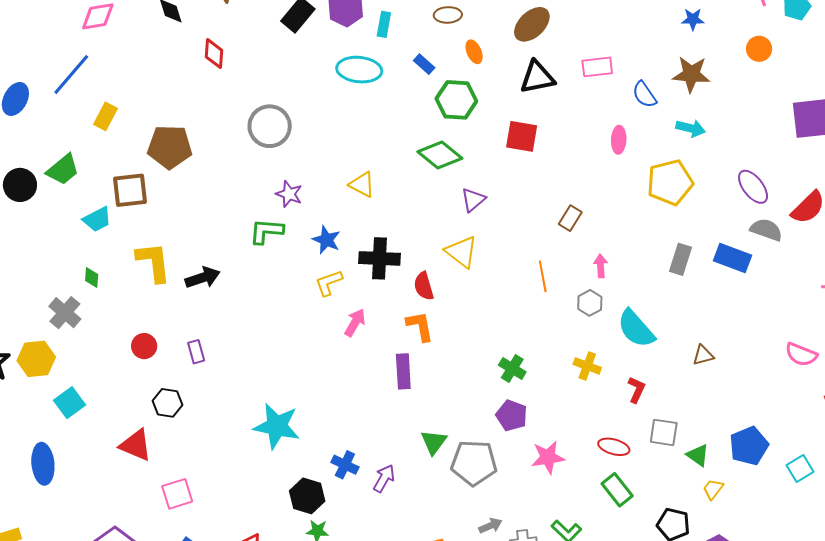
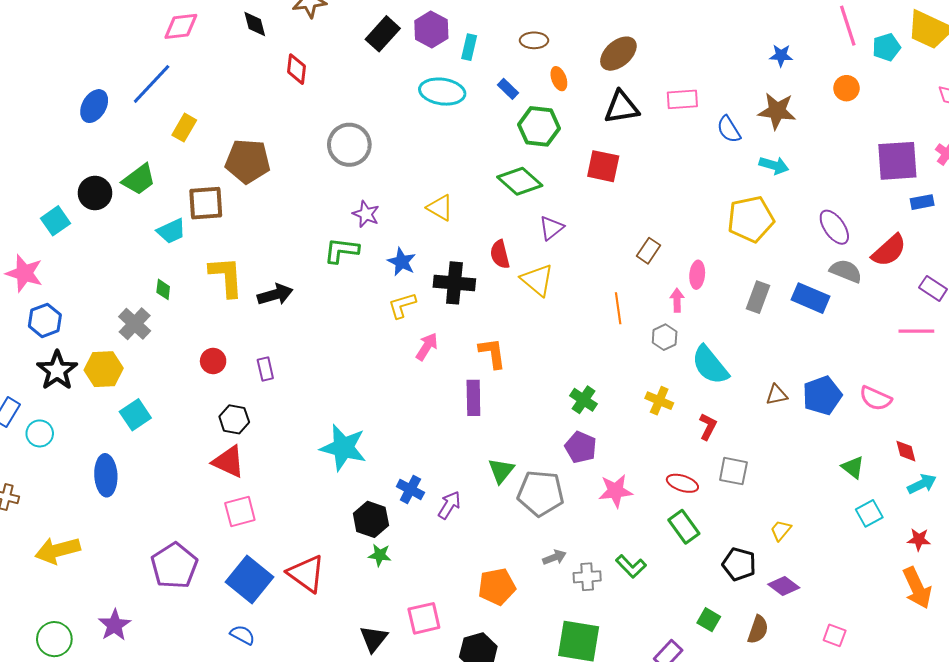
pink ellipse: (619, 140) -> (697, 275), moved
red semicircle: (424, 286) -> (500, 254), moved
red triangle: (136, 445) -> (229, 462), moved
blue pentagon: (749, 446) -> (822, 395), moved
green triangle: (698, 455) -> (853, 467), moved

